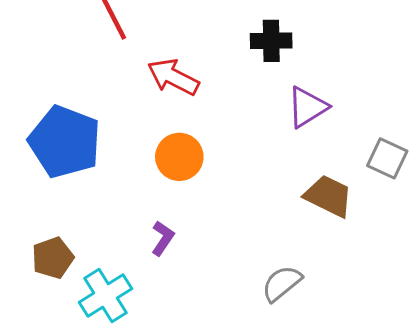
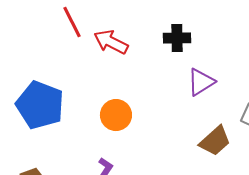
red arrow: (173, 77) -> (111, 42), moved
brown trapezoid: (328, 196) -> (215, 141), turned 112

